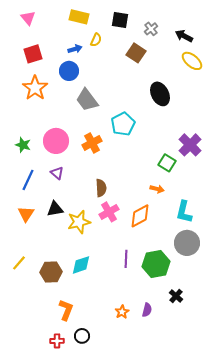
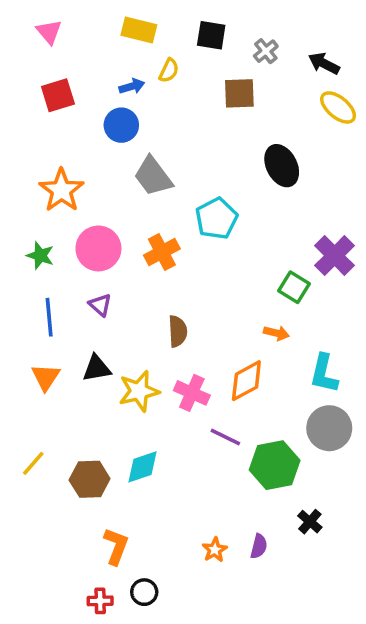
brown square: (136, 53) -> (239, 93), turned -36
orange star: (35, 88) -> (61, 190), moved
blue line: (28, 180) -> (49, 317), turned -30
pink cross: (109, 212) -> (192, 393), moved, turned -36
purple line: (126, 259) -> (225, 437), moved, turned -66

